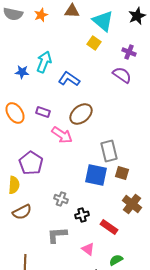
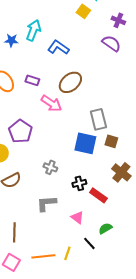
black cross: (82, 215) -> (79, 183), moved

